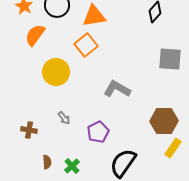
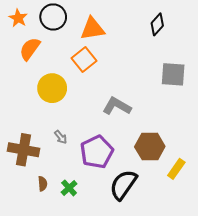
brown hexagon: (164, 121) -> (150, 147), moved
brown cross: (29, 130) -> (23, 150), size x1.8
purple pentagon: (98, 132) -> (97, 152), size x1.4

